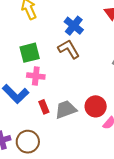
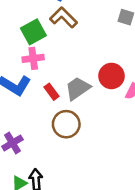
green square: (30, 53) -> (33, 32), moved
brown circle: (28, 142) -> (66, 124), moved

